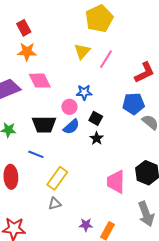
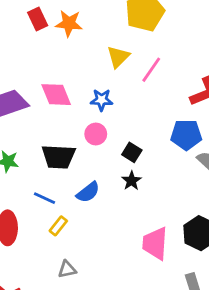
orange star: (27, 52) -> (69, 23), moved
blue star: (84, 92) -> (102, 100), moved
blue semicircle: (71, 127) -> (88, 192), moved
yellow rectangle: (57, 178) -> (58, 226), moved, size x0.6

